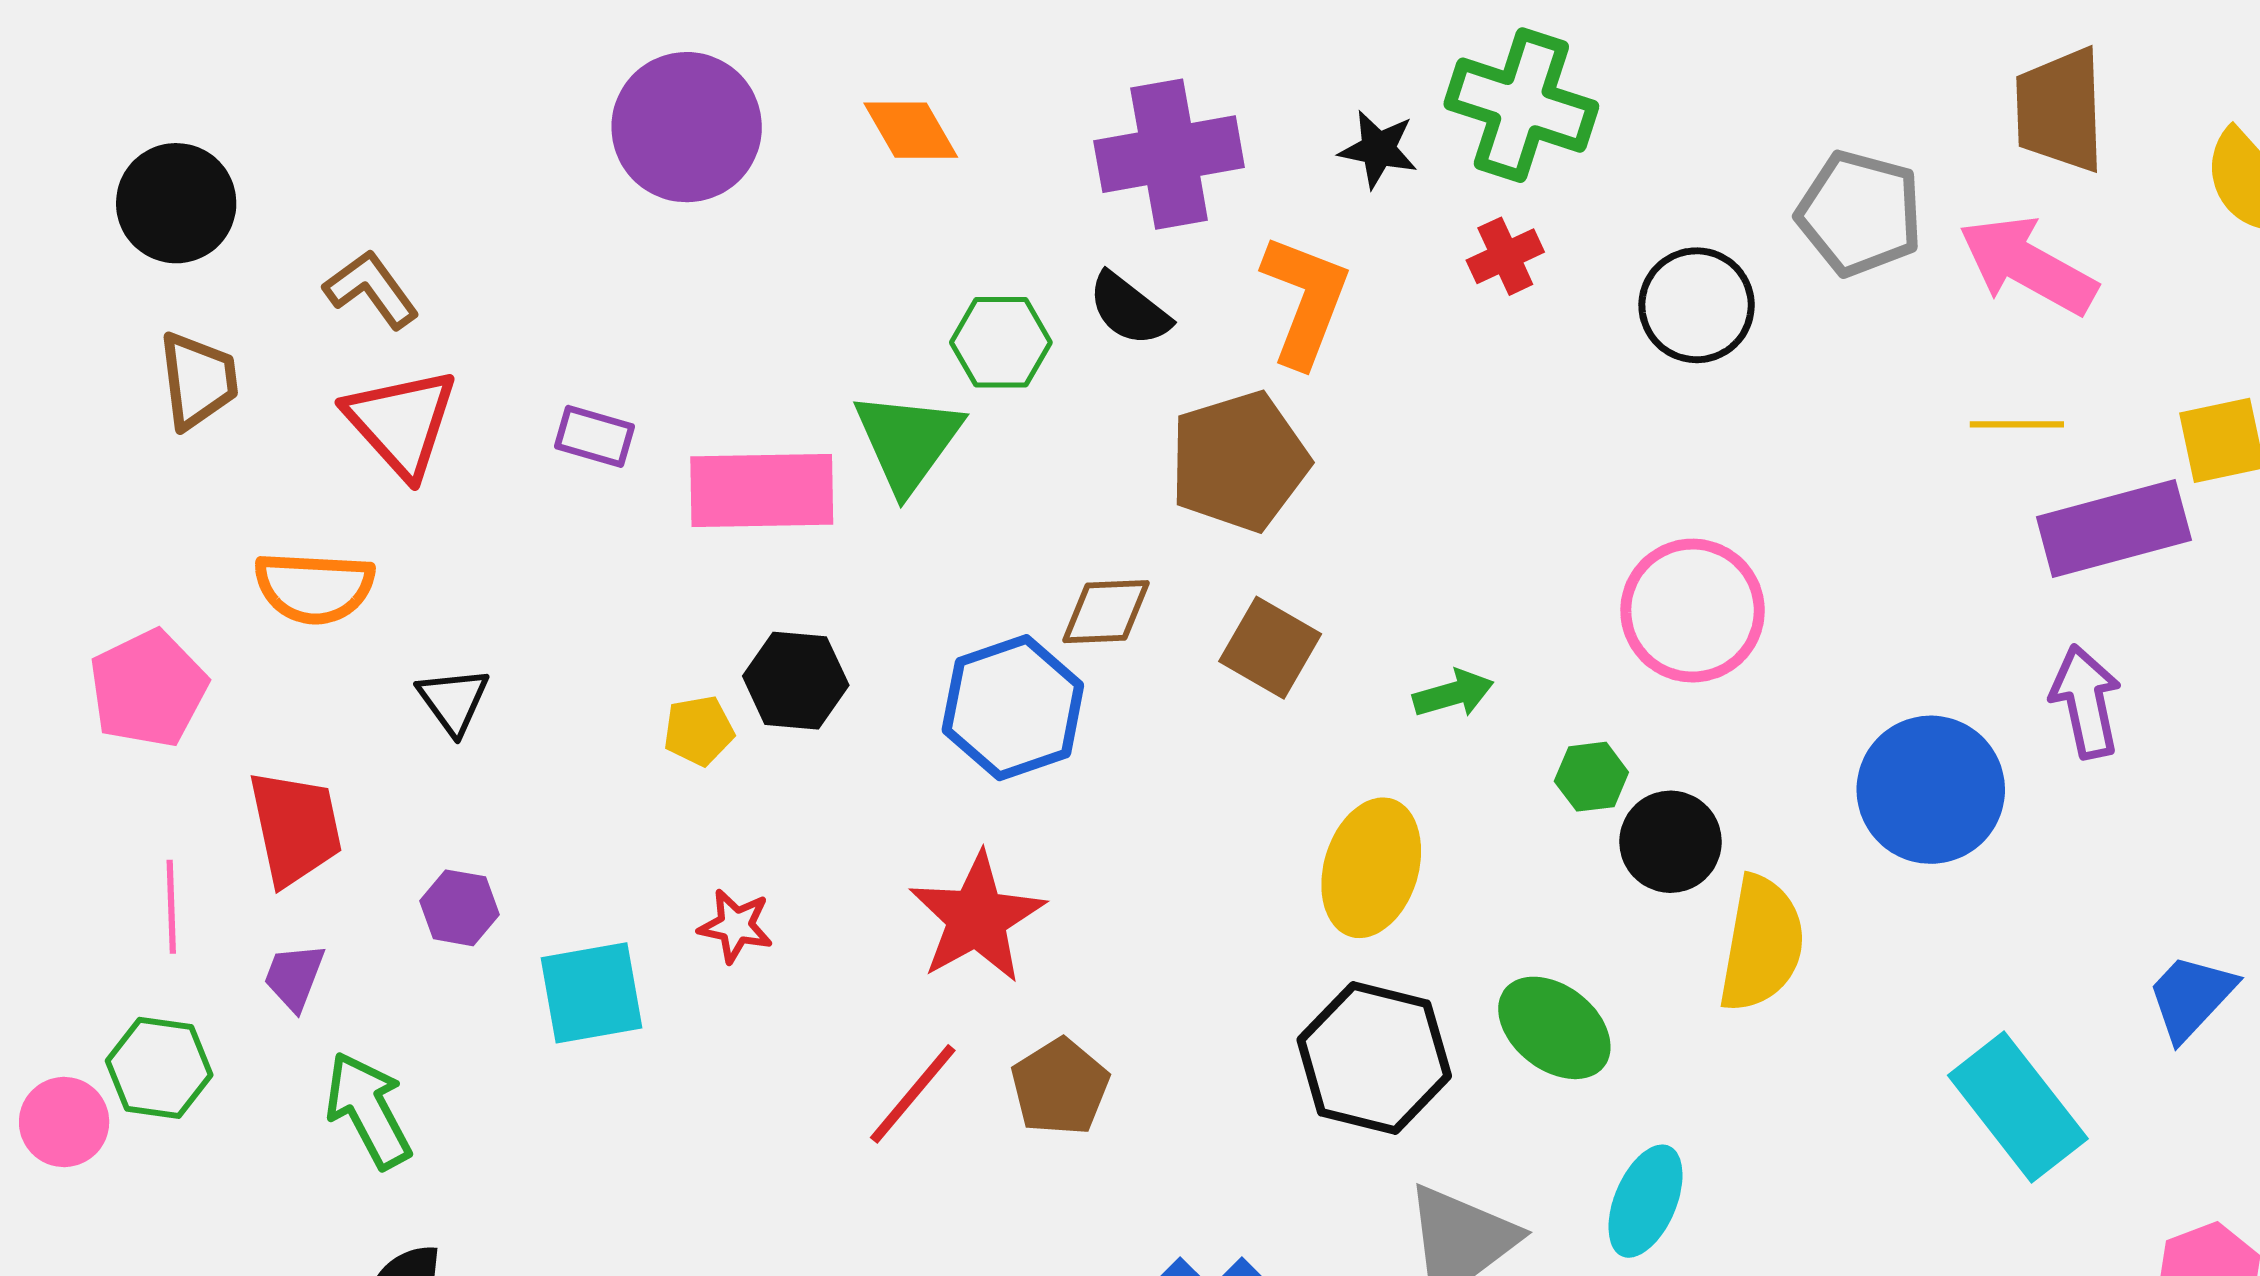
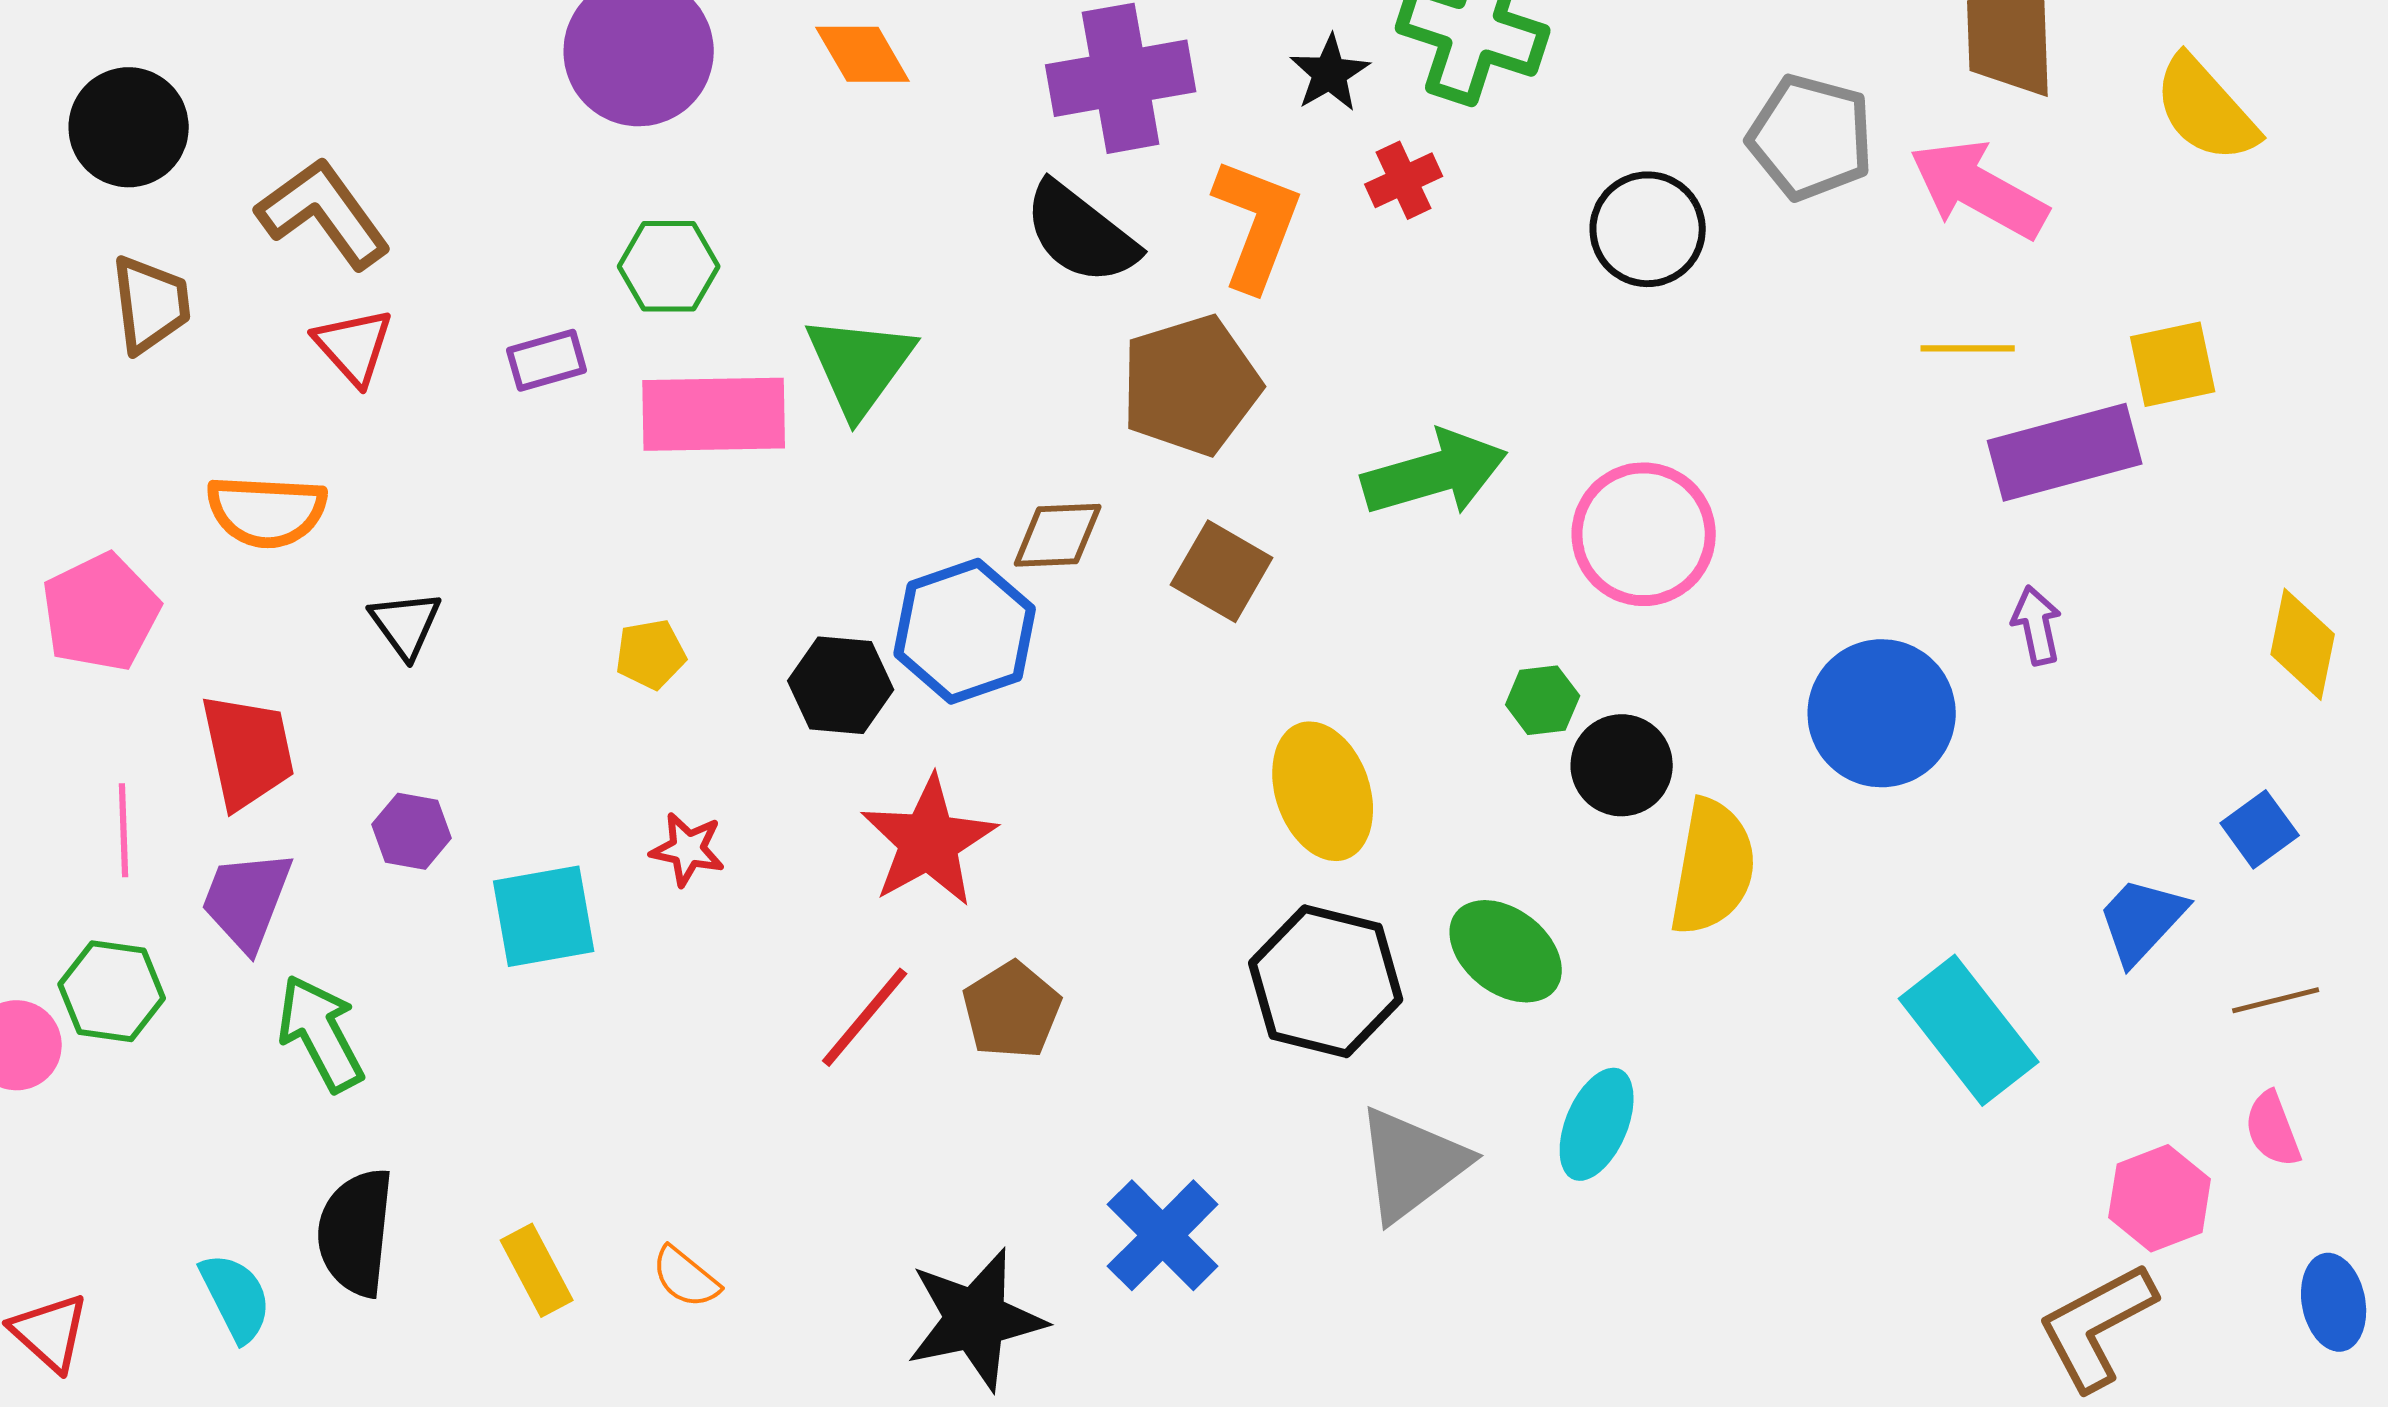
black star: (1378, 149) -> (1330, 73), turned 30
red cross: (1505, 256) -> (1404, 180), moved
brown L-shape: (371, 289) -> (324, 213), size x1.4
black semicircle: (1129, 309) -> (1081, 233), size x1.4
green hexagon: (1001, 342) -> (669, 266), moved
red triangle: (401, 422) -> (354, 346), size x0.7
purple rectangle: (595, 436) -> (547, 360), turned -32
black hexagon: (796, 681) -> (841, 685), moved
green arrow: (1453, 694) -> (1435, 473), moved, size x1.8
purple arrow: (2086, 702) -> (2037, 625), size x0.7
yellow ellipse: (1371, 868) -> (1323, 791), turned -36
purple trapezoid: (294, 977) -> (247, 900), size x1.5

